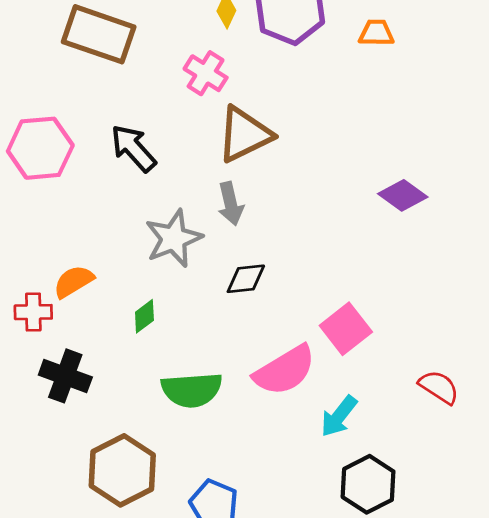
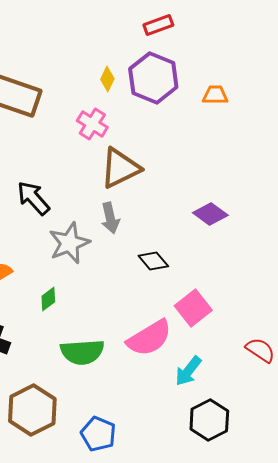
black arrow: (133, 148) -> (33, 198), moved
purple diamond: (403, 195) -> (210, 214), moved
black diamond: (246, 279) -> (153, 261), moved, turned 56

